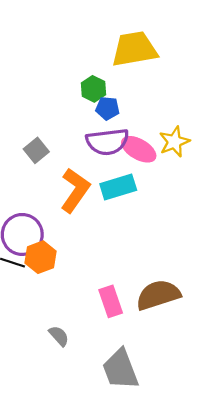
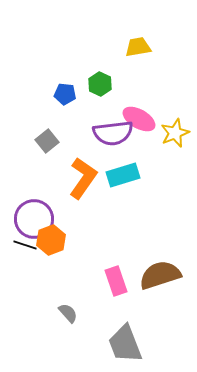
yellow trapezoid: (134, 49) -> (138, 47), size x0.6
blue pentagon: (107, 108) -> (65, 94), moved
pink ellipse: (139, 149) -> (139, 119), moved

